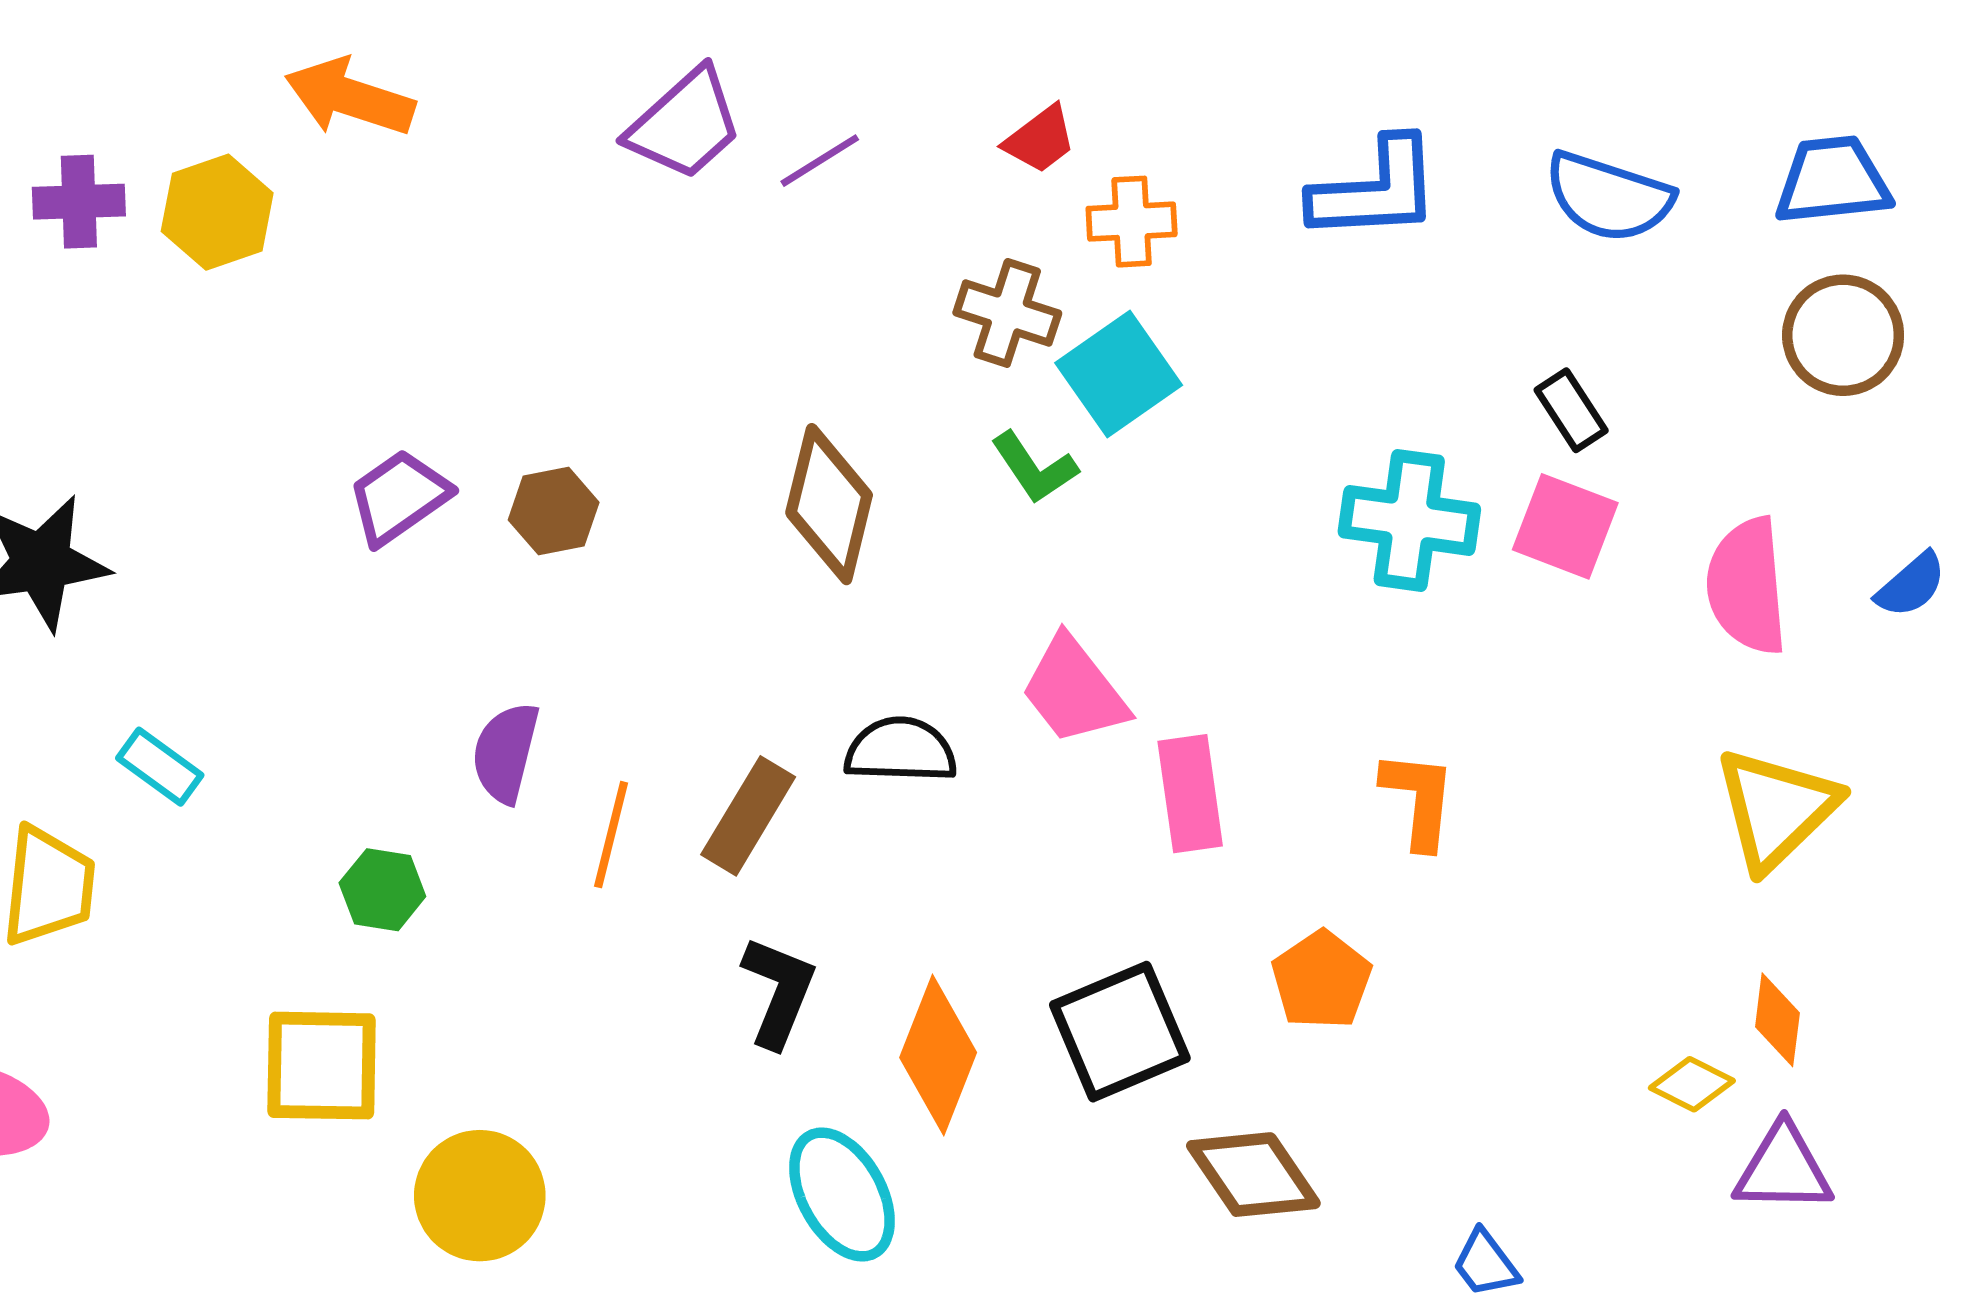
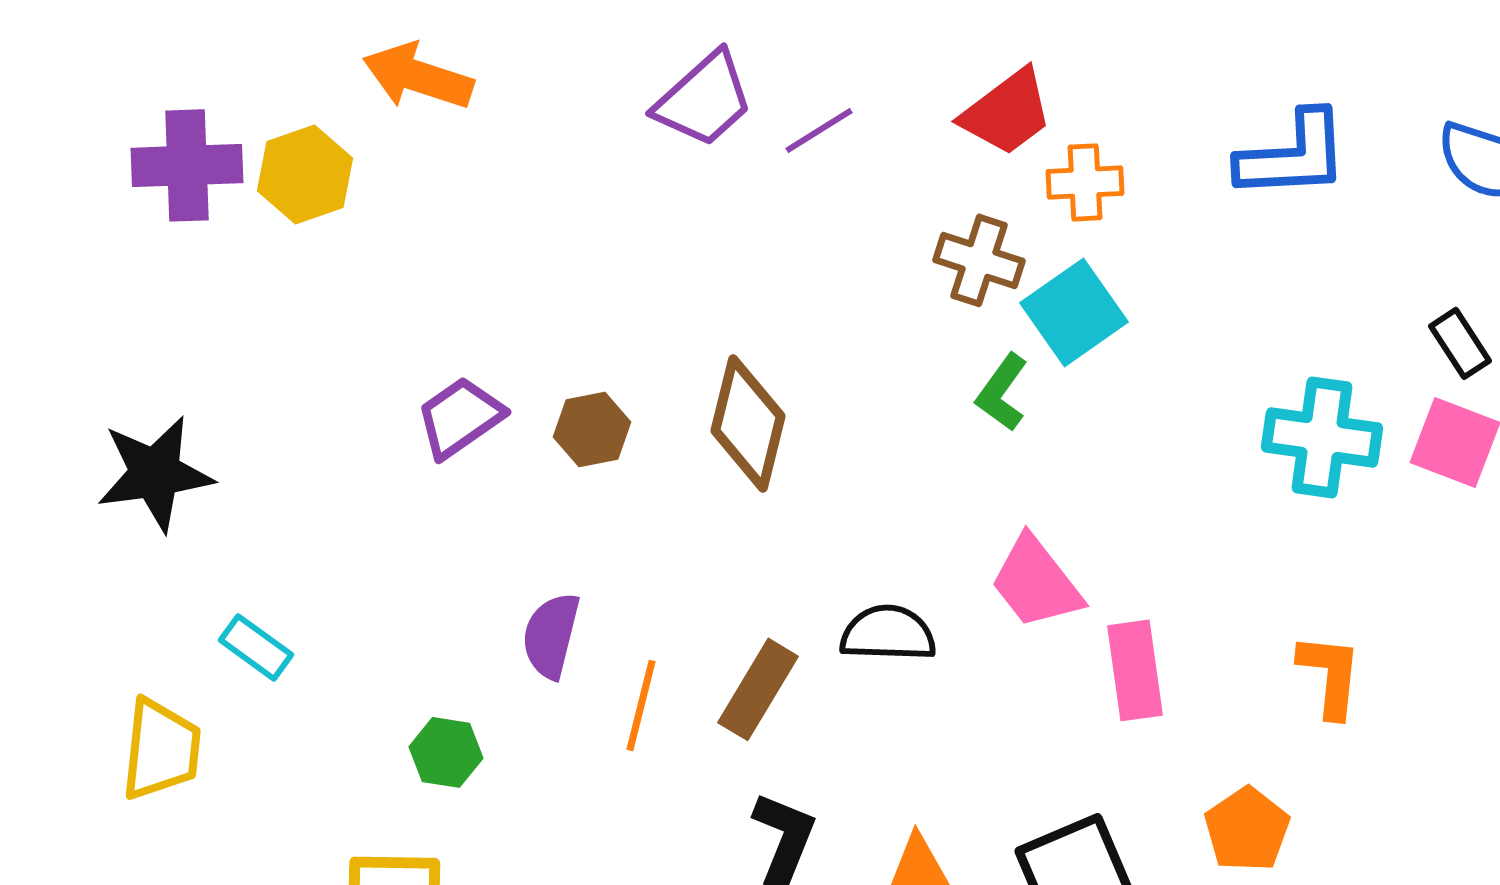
red trapezoid: (1040, 139) -> (1007, 112), size x1.5
purple cross: (79, 202) -> (187, 165), size x1.4
green L-shape: (1034, 468) -> (1002, 392), turned 70
brown diamond: (829, 504) -> (748, 423), moved

